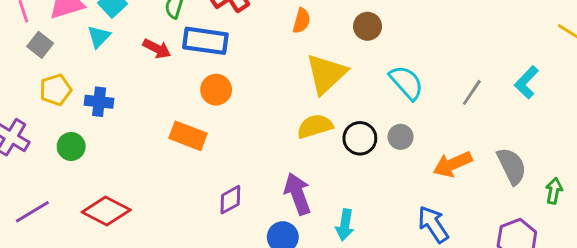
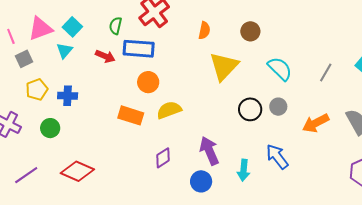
gray square: (40, 45) -> (24, 59), turned 30
yellow semicircle: (315, 126) -> (169, 110), moved
blue arrow: (433, 224) -> (277, 157), moved

